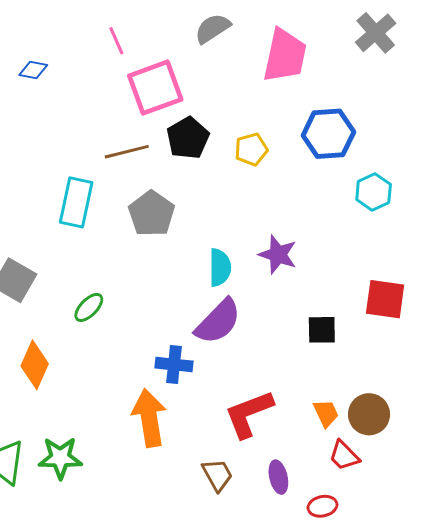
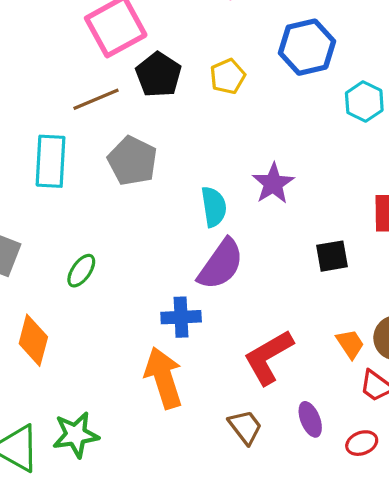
purple star: (278, 255) -> (273, 183), turned 30

